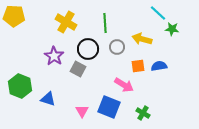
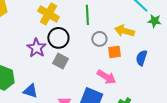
black circle: (88, 49) -> (58, 38), moved
orange square: (138, 66) -> (114, 52), moved
blue semicircle: (159, 66) -> (141, 58), turned -63

